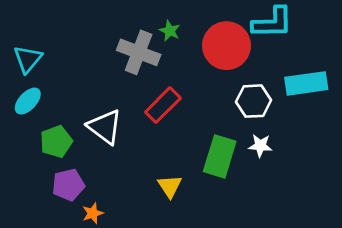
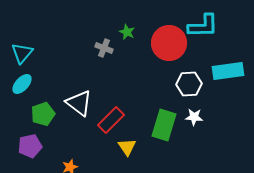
gray cross: (139, 52) -> (104, 48), size x0.6
red rectangle: (163, 105) -> (111, 120), moved
purple pentagon: (68, 185) -> (30, 146), moved

